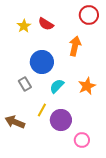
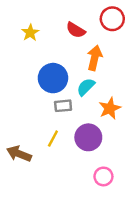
red semicircle: (46, 24) -> (76, 30), moved
gray rectangle: (25, 84) -> (63, 106), moved, turned -64
cyan semicircle: (57, 86) -> (86, 87), moved
purple circle: (61, 120) -> (88, 137), moved

